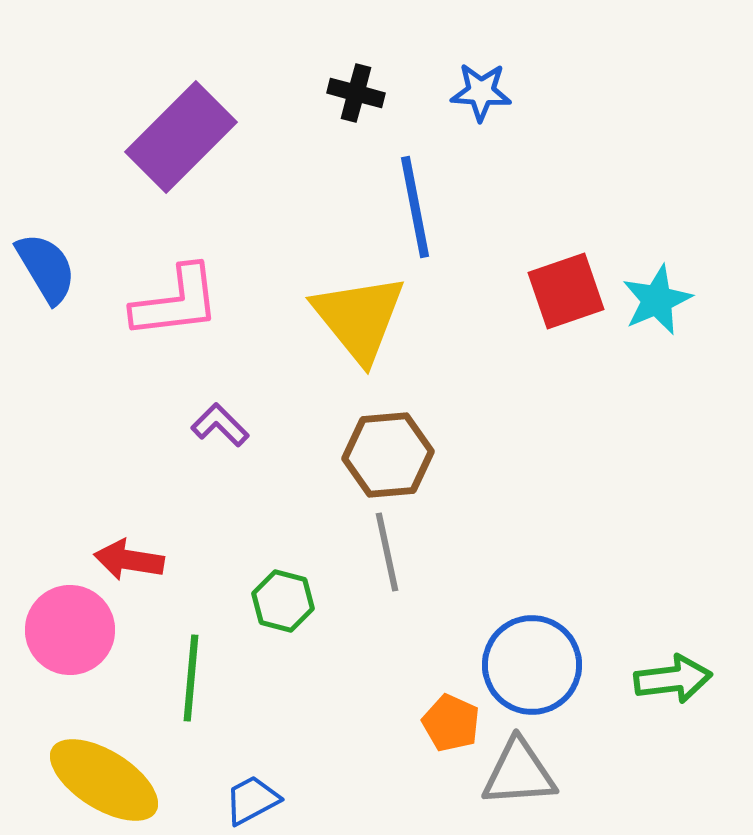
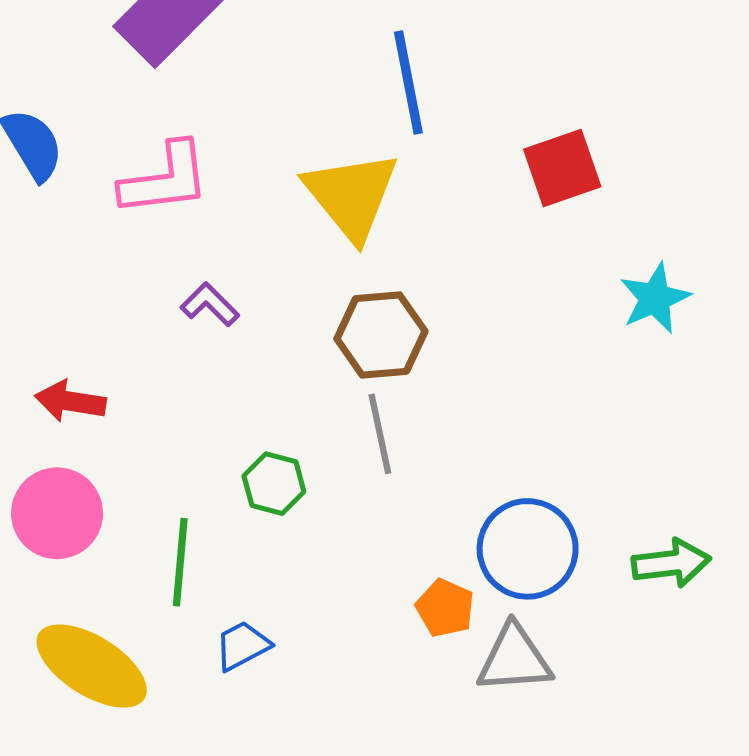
cyan star: (657, 300) -> (655, 298), moved
red arrow: (129, 560) -> (70, 401), moved
blue trapezoid: (252, 800) -> (242, 646), moved

